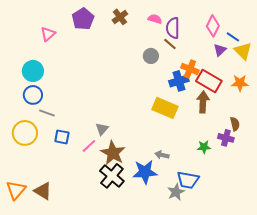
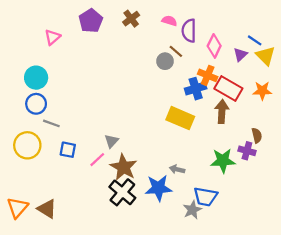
pink diamond: (213, 26) -> (214, 46), moved
brown line: (170, 44) -> (176, 51), moved
green star: (204, 147) -> (223, 161), size x1.6

